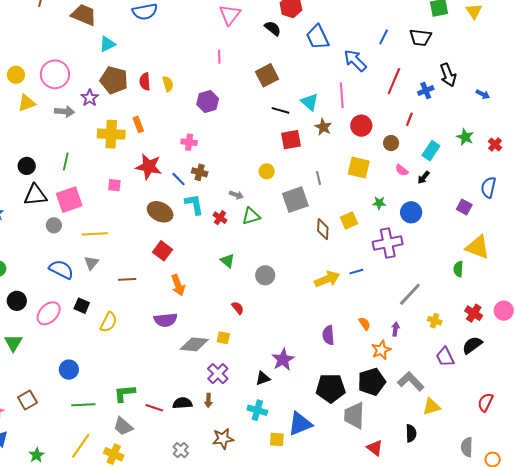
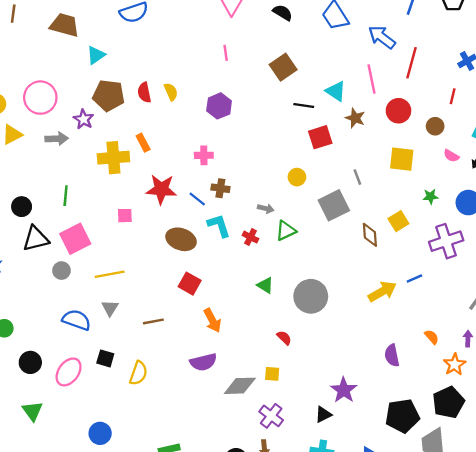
red line: (394, 81) -> (412, 63), moved
gray circle: (265, 275) -> (311, 296), size x1.5

